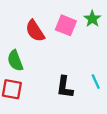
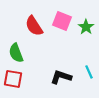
green star: (92, 19) -> (86, 27), moved
black L-shape: (65, 87) -> (61, 77), turned 100

